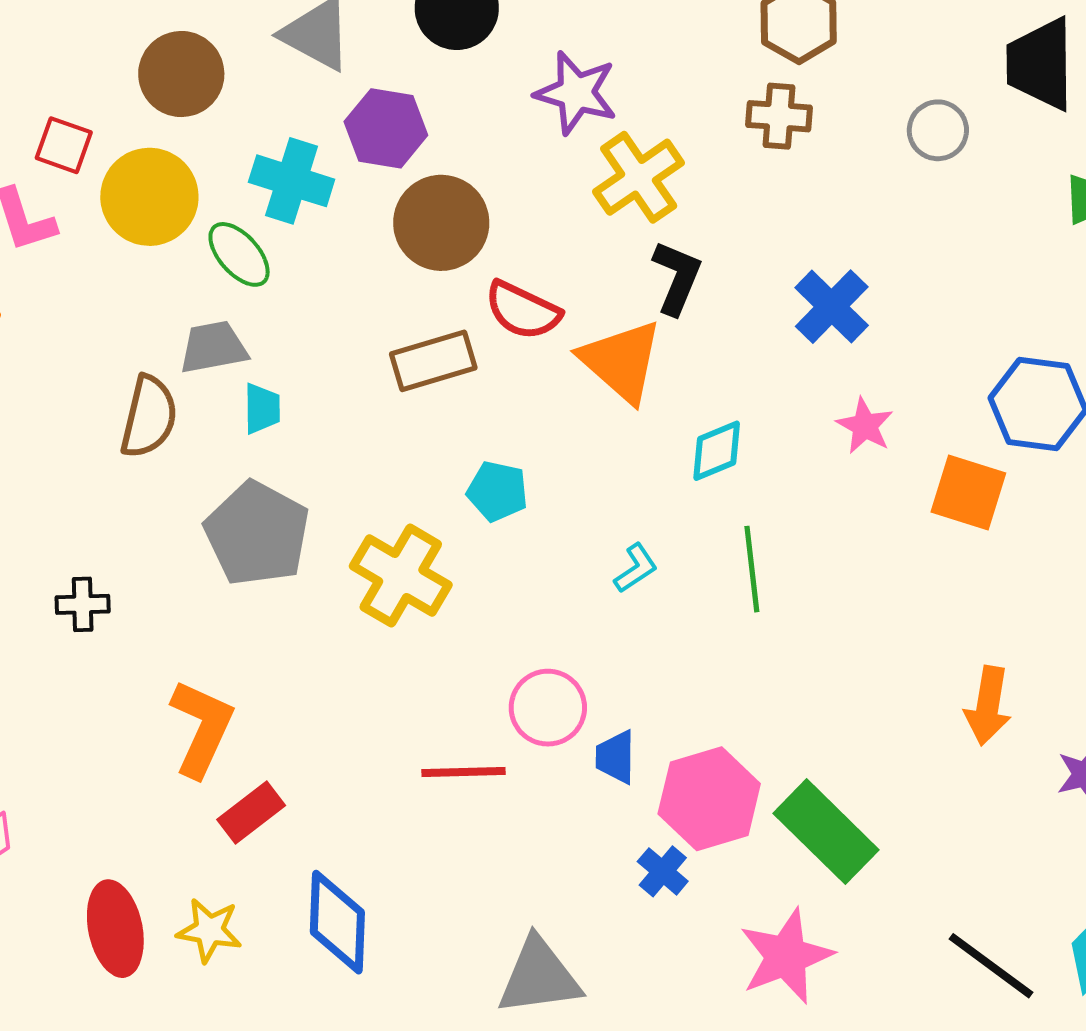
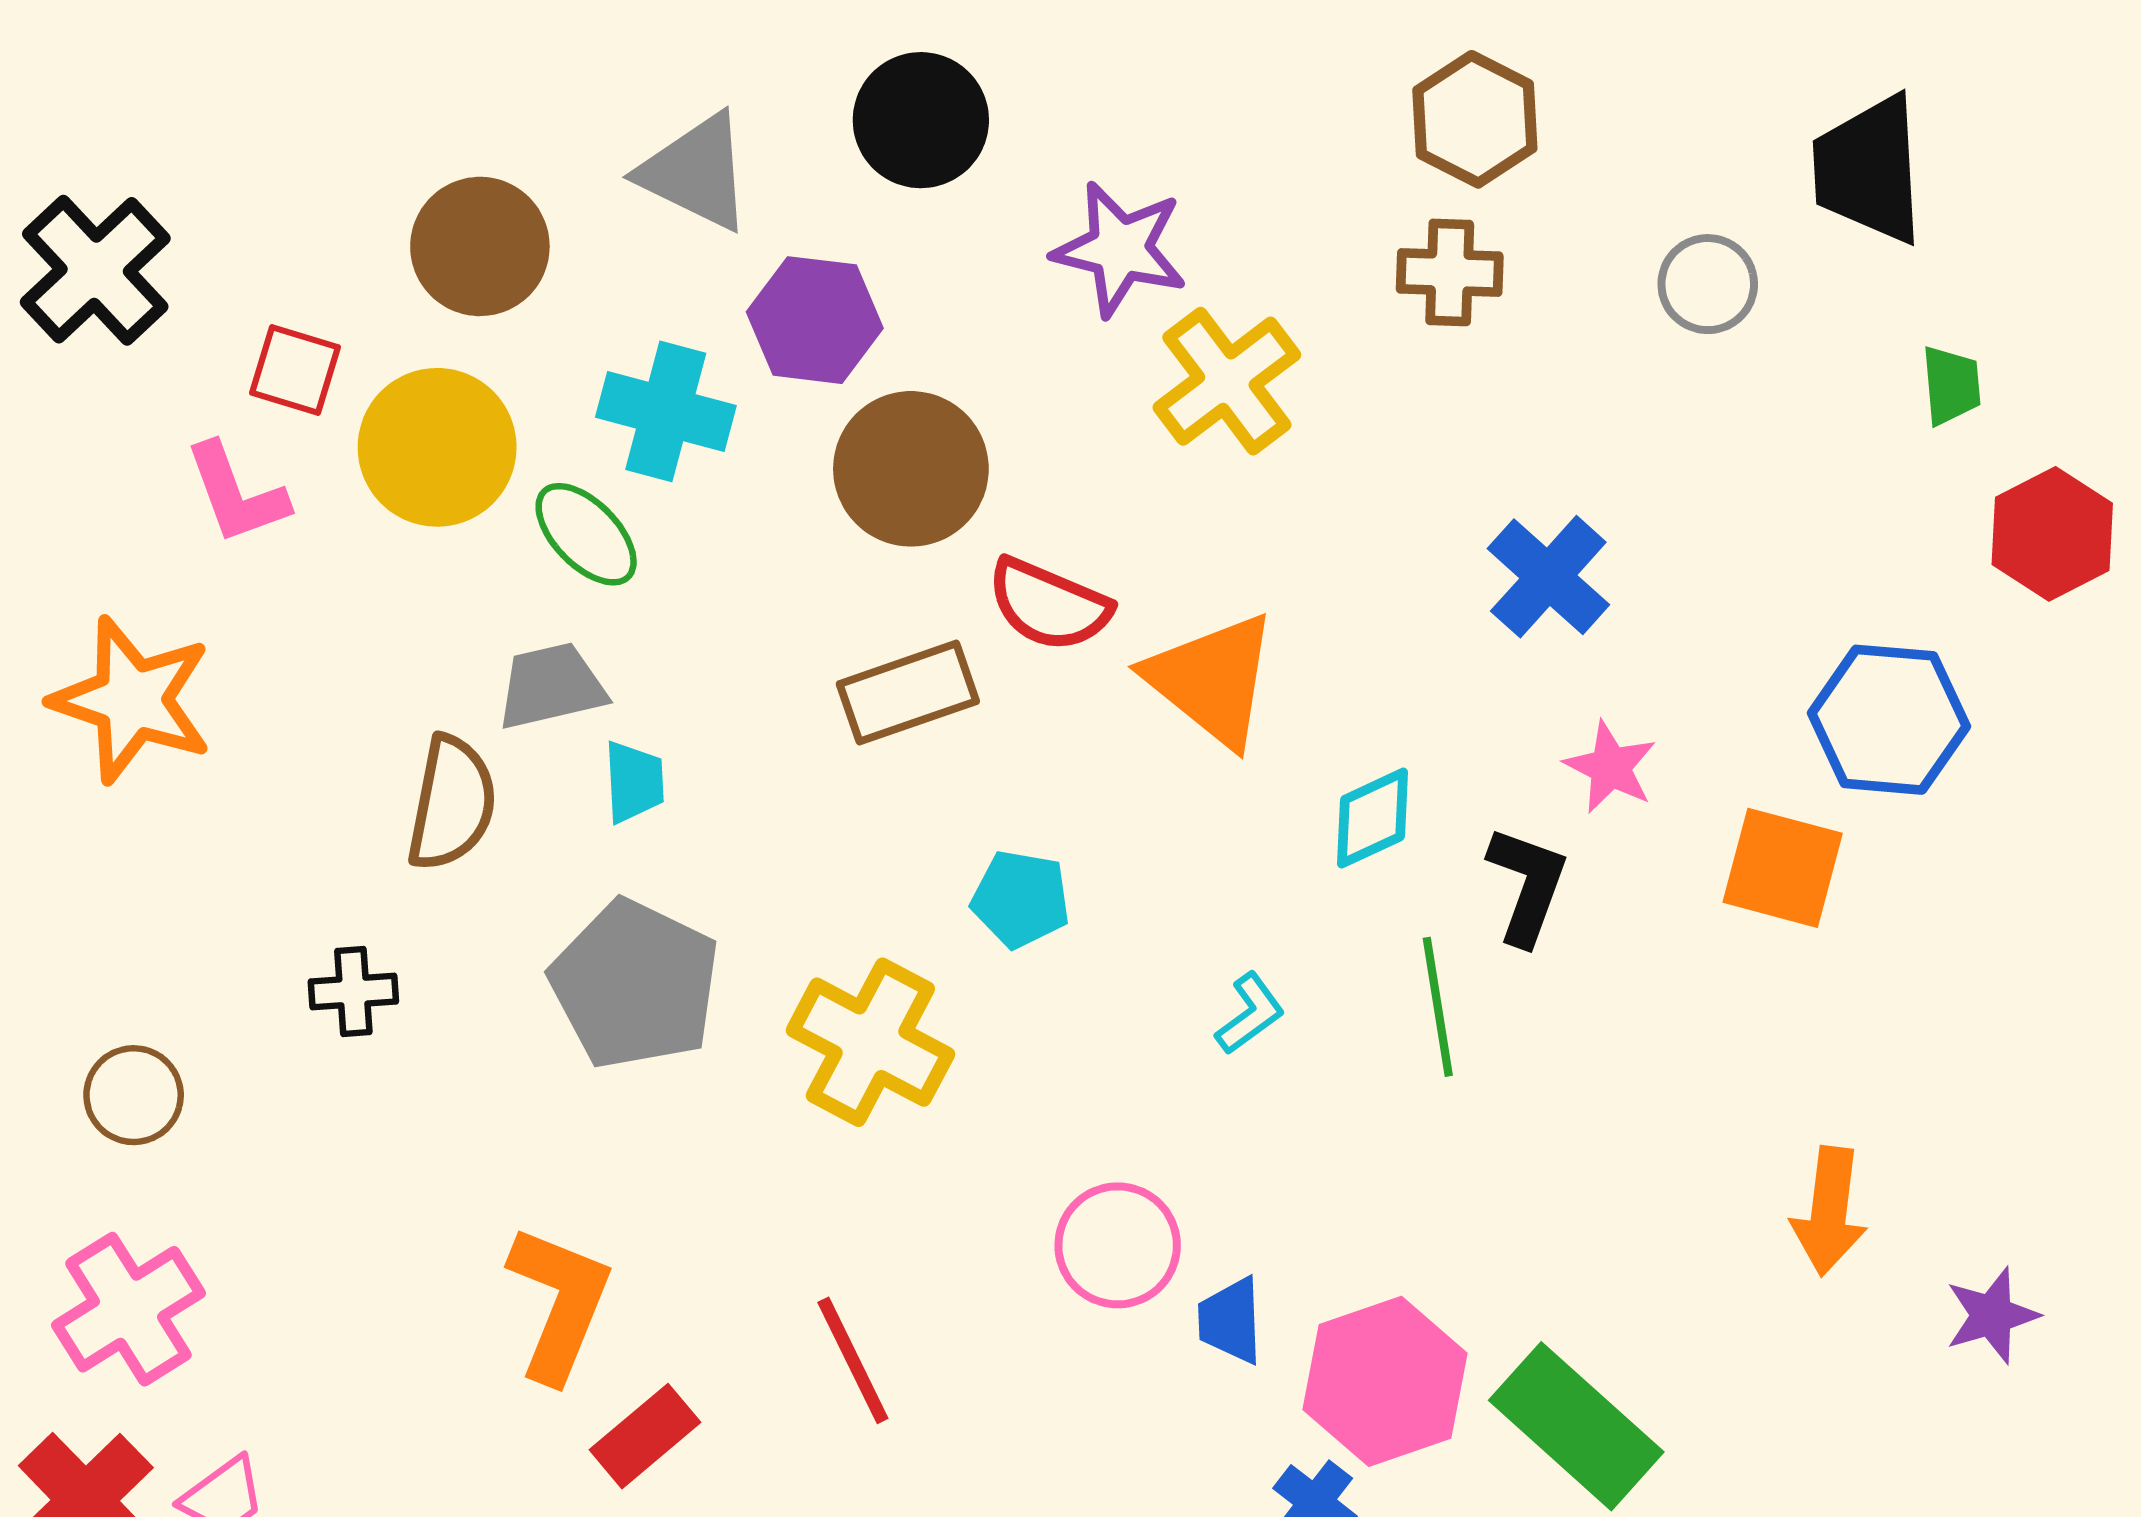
black L-shape: (677, 277) -> (1527, 885), moved
black cross: (83, 604) -> (353, 992), moved
red line: (463, 772) -> (853, 1360), moved, turned 68

